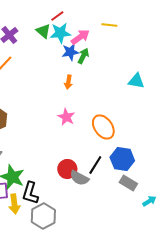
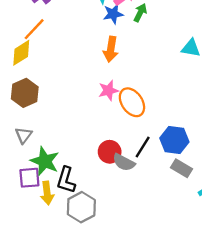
green arrow: (83, 56) -> (140, 13), moved
orange arrow: (68, 82) -> (111, 49), size x1.5
pink star: (66, 117) -> (108, 90), turned 30
orange ellipse: (103, 127) -> (132, 102), moved

